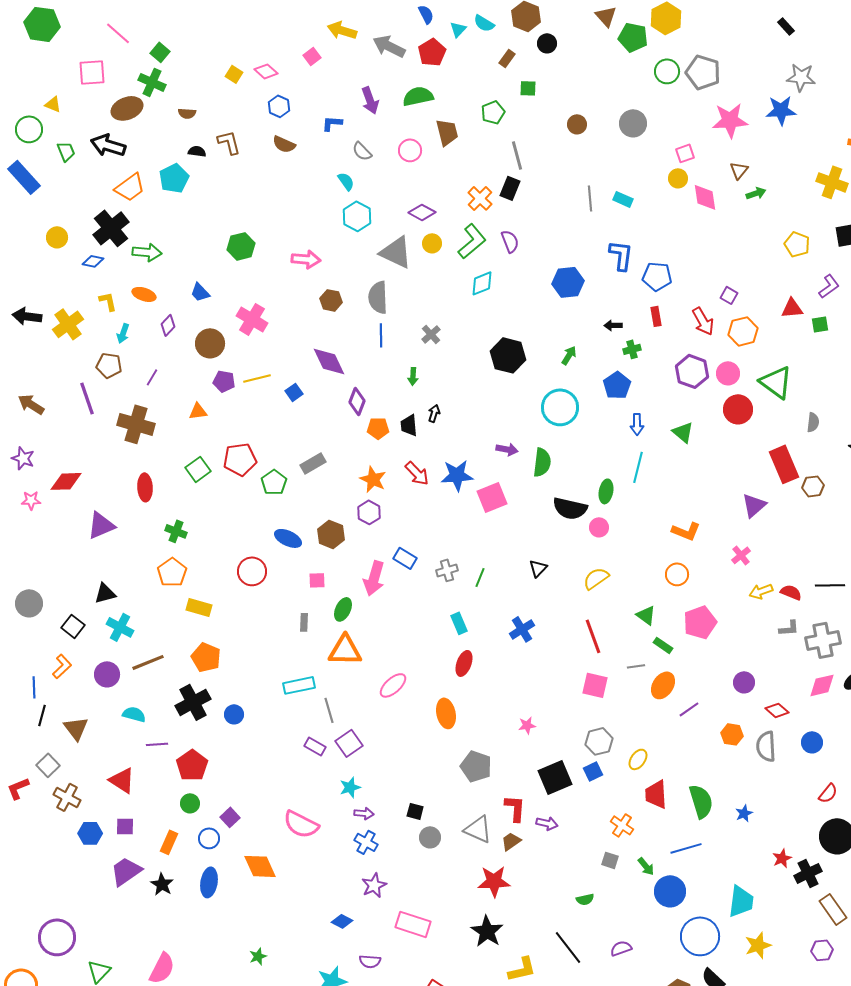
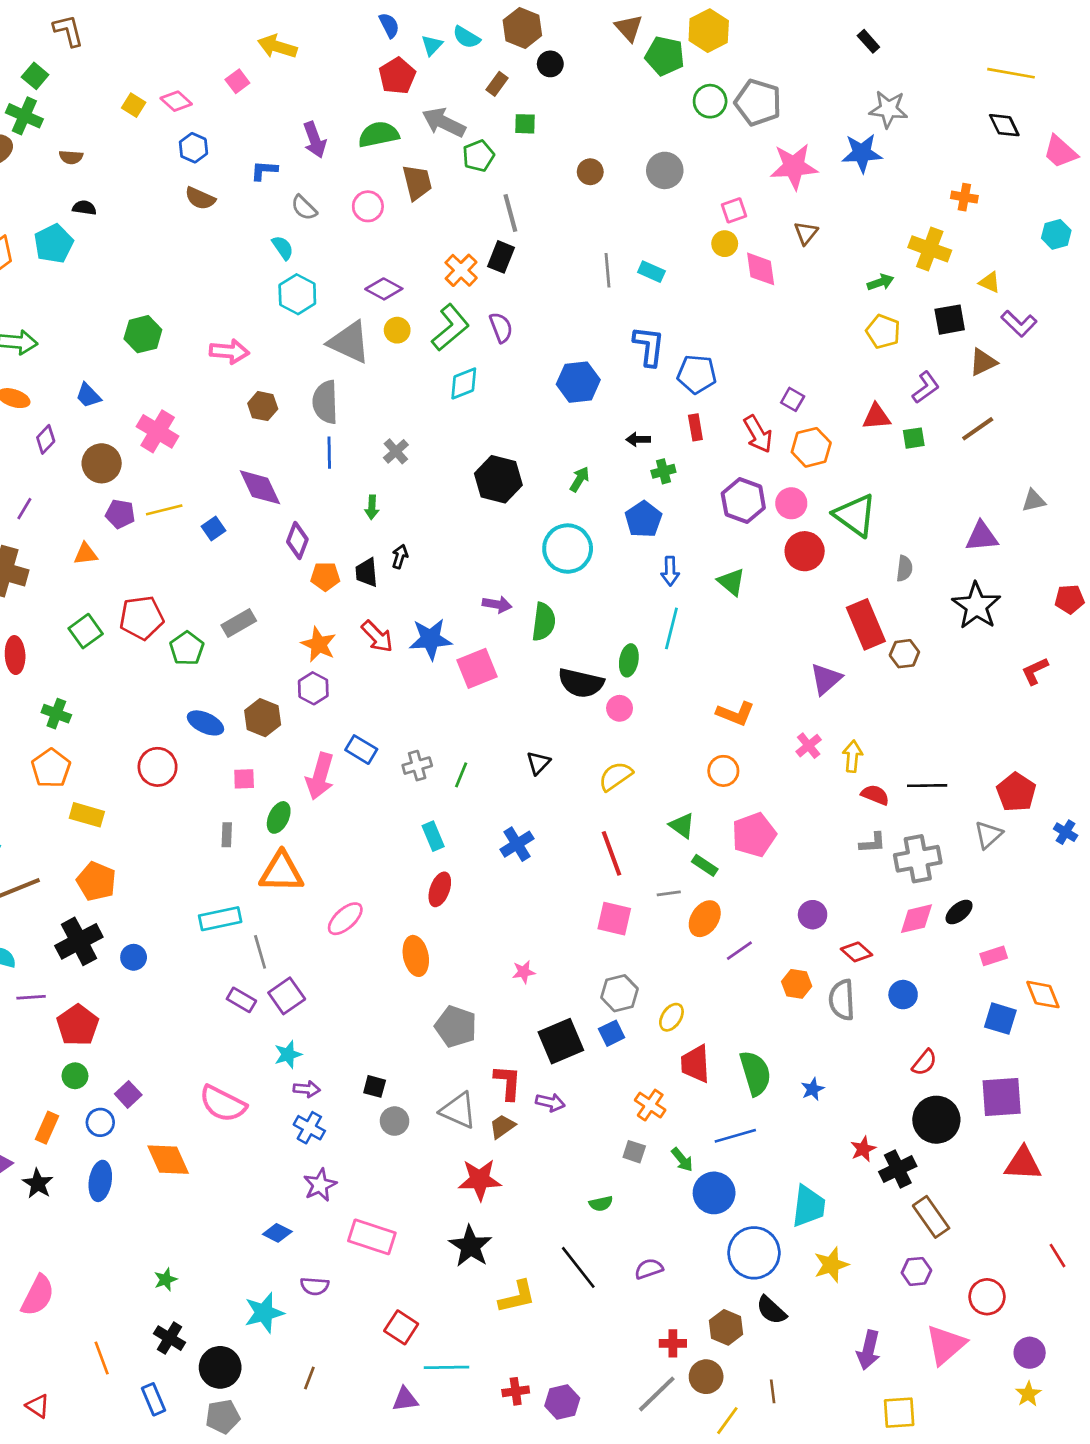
gray arrow: (389, 46) -> (444, 122), moved
brown L-shape: (229, 142) -> (68, 31), moved
green arrow: (756, 193) -> (880, 282), moved
yellow arrow: (761, 591) -> (853, 756), moved, turned 115

